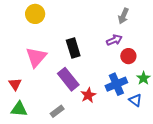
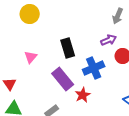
pink triangle: (36, 57) -> (31, 57), size x0.6
blue cross: (116, 84) -> (94, 68), moved

